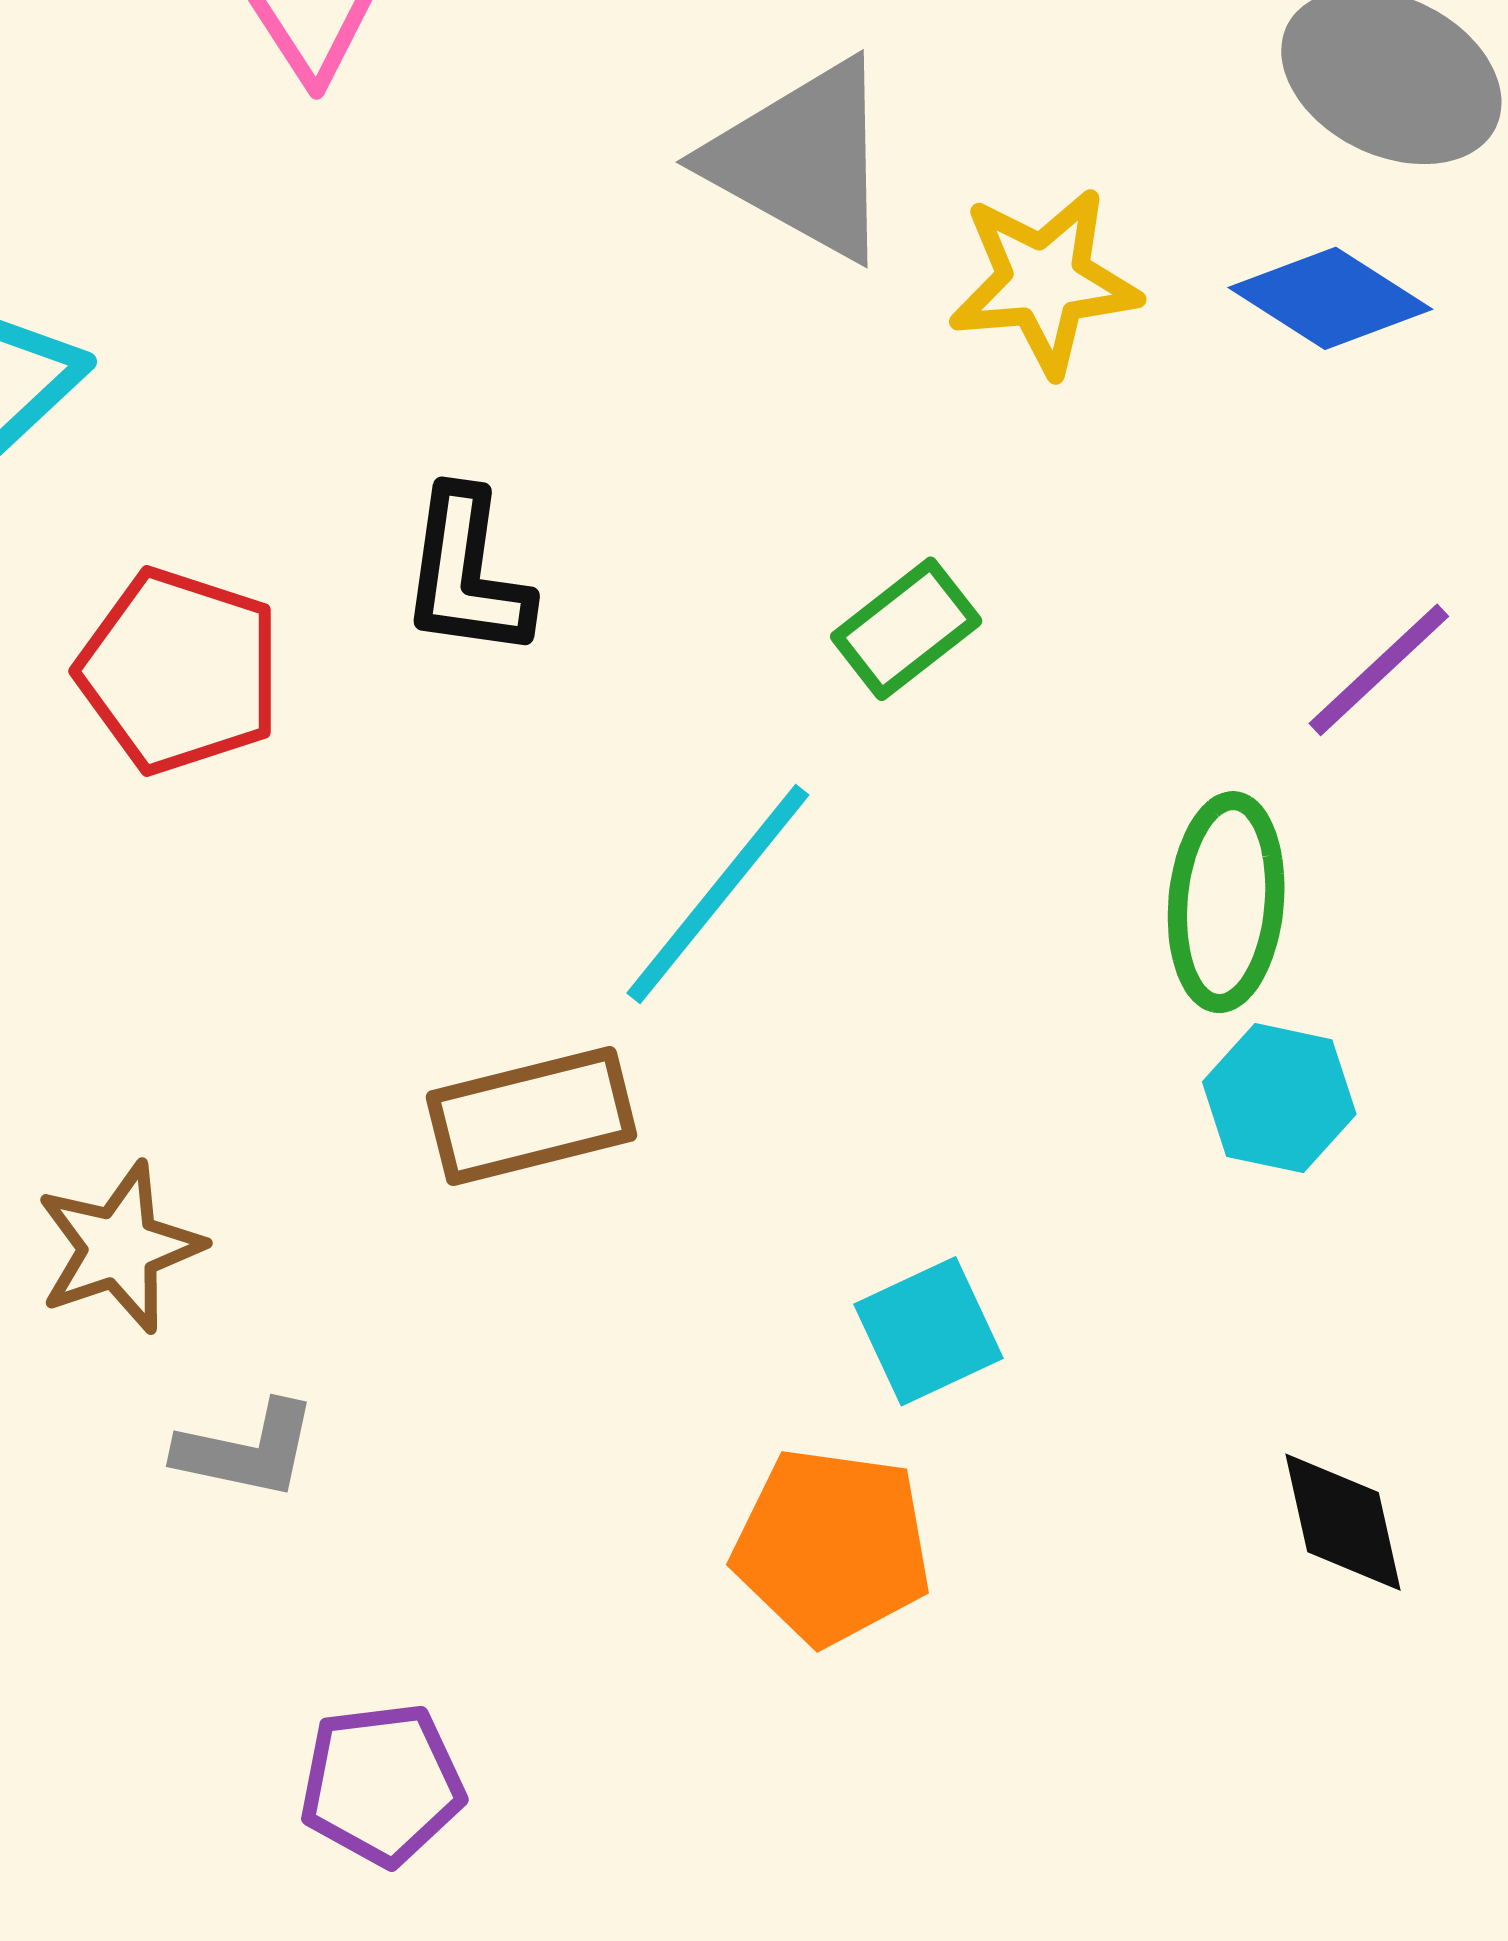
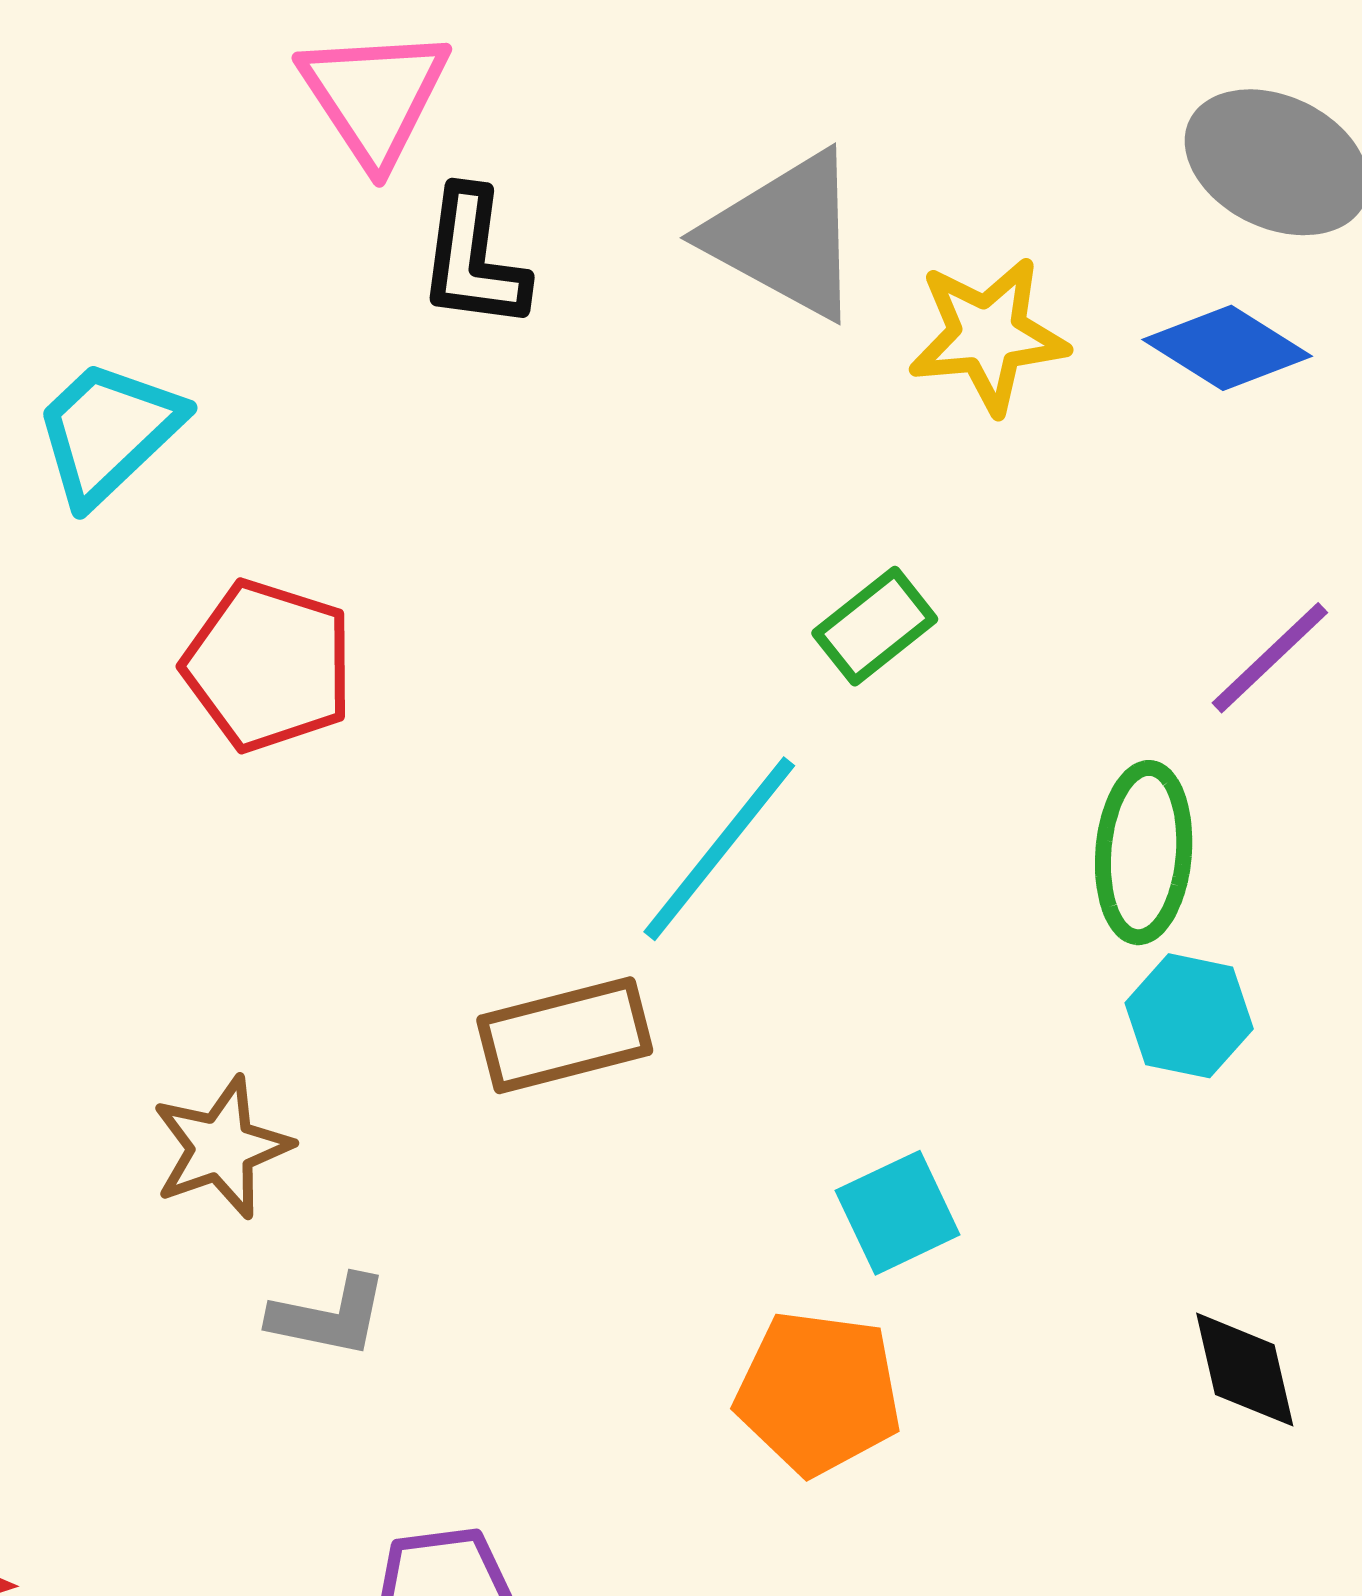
black L-shape: (467, 574) -> (473, 259), moved

